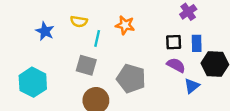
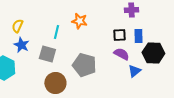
purple cross: (188, 12) -> (131, 10), turned 32
yellow semicircle: (79, 21) -> (17, 26), moved, turned 104
blue star: (45, 31) -> (21, 45), moved

